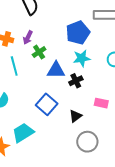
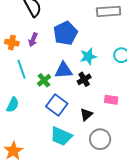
blue pentagon: (78, 33) -> (65, 33), moved
green cross: (39, 52) -> (44, 80), moved
cyan trapezoid: (23, 133) -> (61, 136), moved, turned -120

